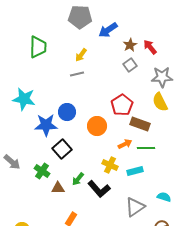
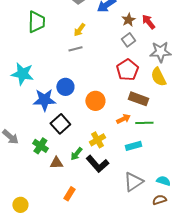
red pentagon: (122, 105) -> (127, 70), moved
yellow cross: (110, 165) -> (97, 140), moved, turned 35
cyan semicircle: (164, 197) -> (163, 181), moved

